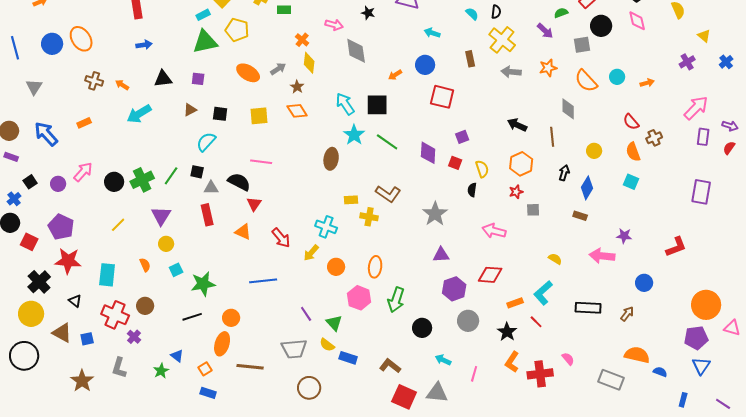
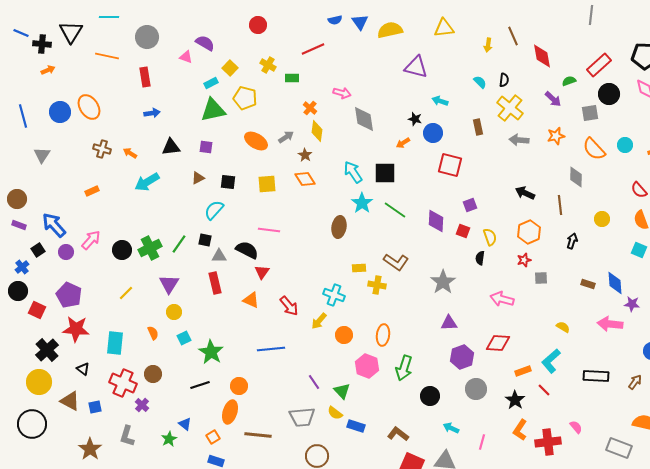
black star: (368, 13) -> (415, 119), moved
blue arrow: (46, 134) -> (54, 225), moved
blue diamond: (587, 188) -> (615, 283), moved, turned -35
green star: (203, 284) -> (211, 352), turned -30

